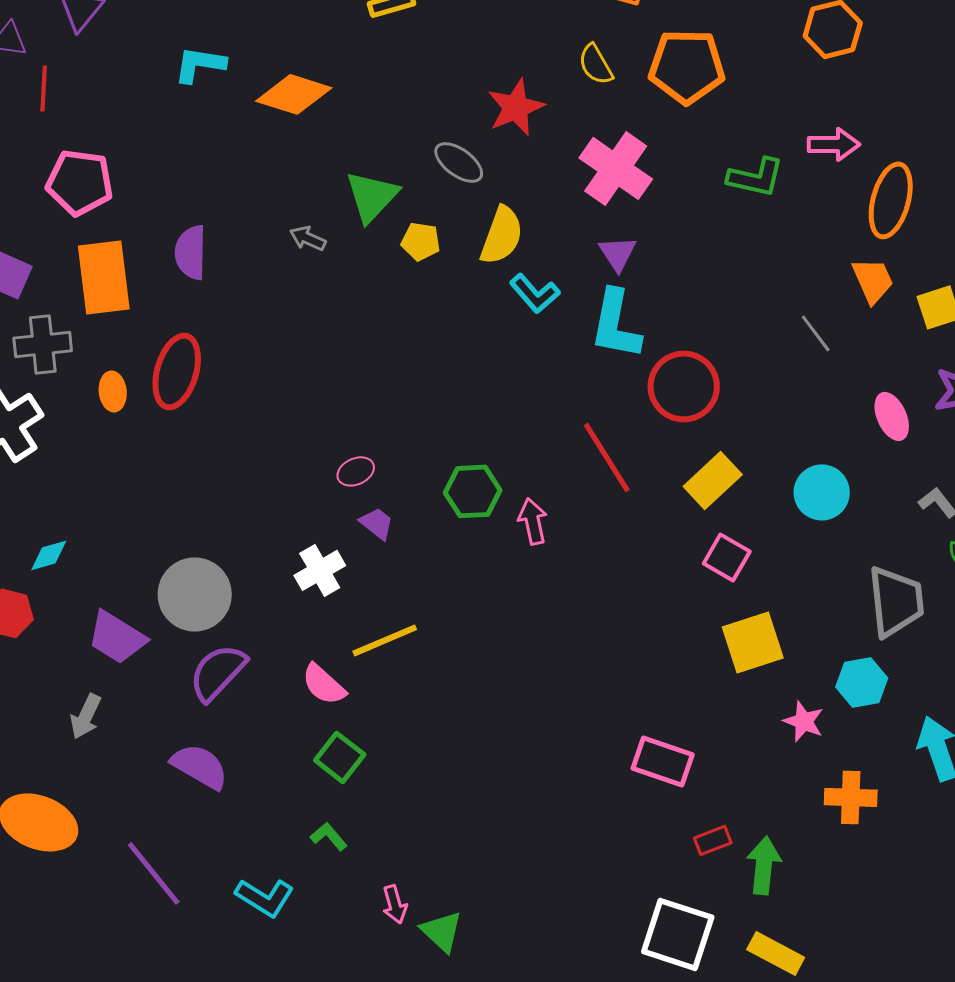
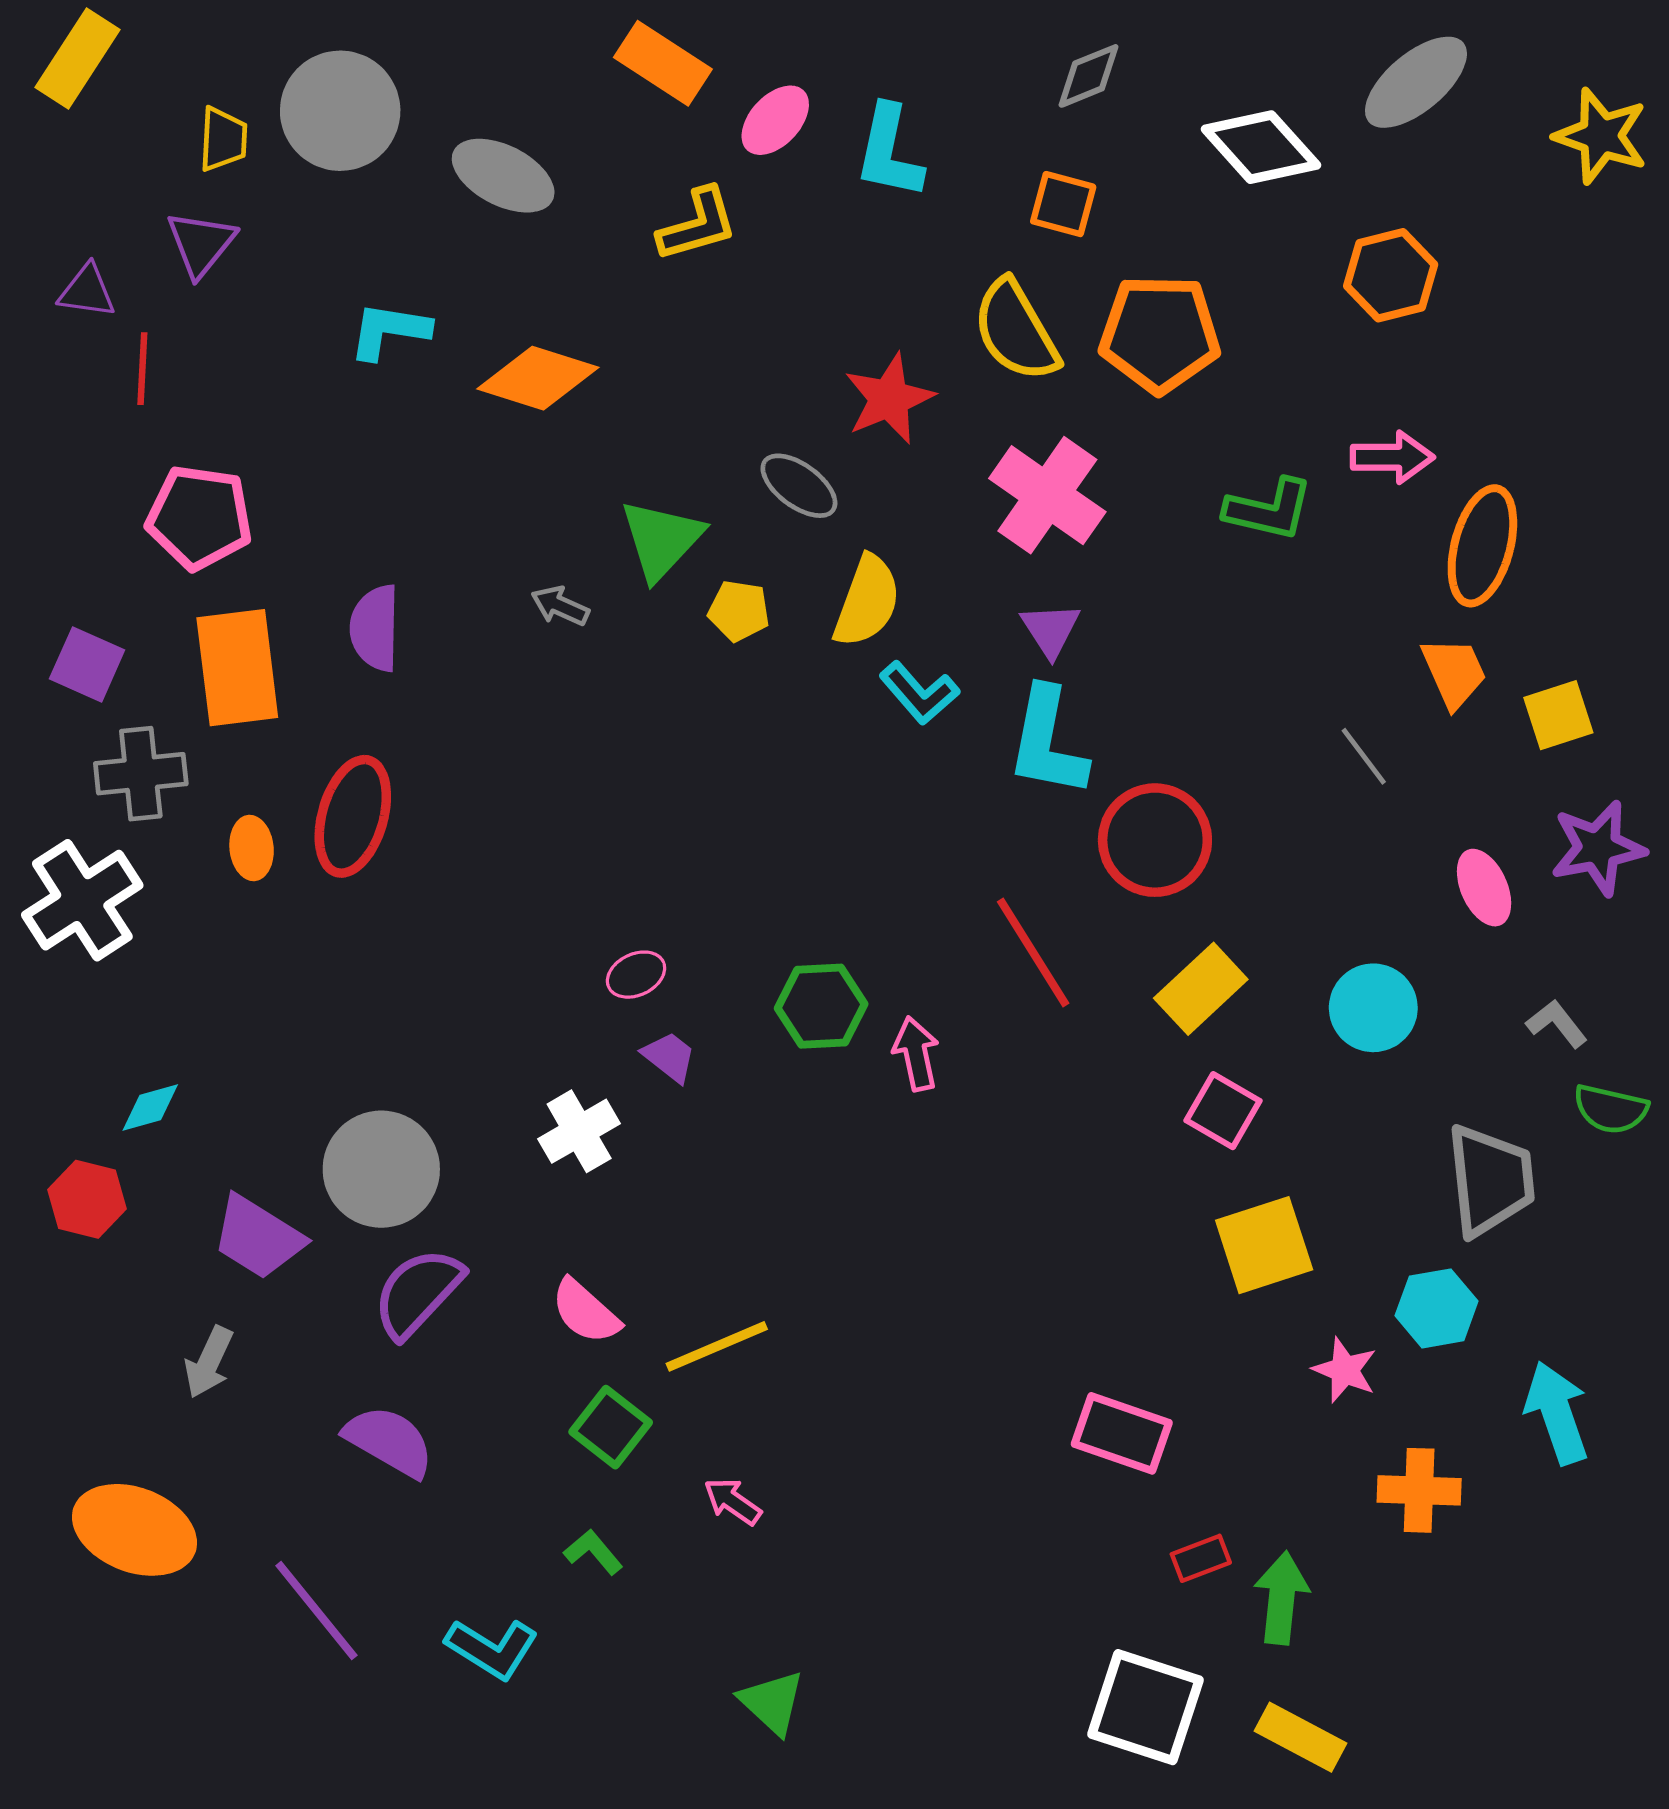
yellow semicircle: (596, 64) -> (1016, 331), size x1.6
yellow line: (385, 640) -> (717, 1346), moved
pink arrow: (395, 904) -> (733, 1501), moved, turned 141

